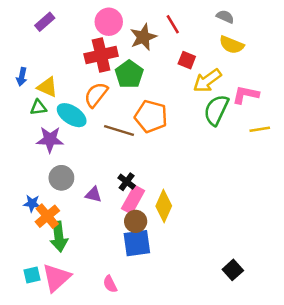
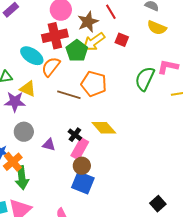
yellow arrow: (207, 81) -> (94, 42), moved
yellow triangle: (47, 87) -> (28, 89), moved
cyan ellipse: (72, 115) -> (32, 56), moved
yellow diamond: (164, 206) -> (104, 128), moved, turned -65
blue square: (137, 243) -> (83, 183), turned 30

